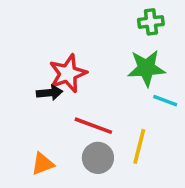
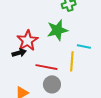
green star: (146, 68) -> (57, 30), moved
yellow line: (139, 146) -> (72, 61), moved

